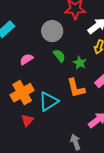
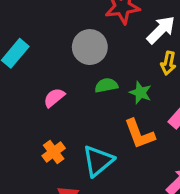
green semicircle: (59, 56) -> (106, 85), turned -56
orange cross: (22, 93) -> (54, 152), size x0.6

